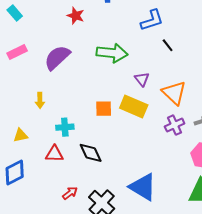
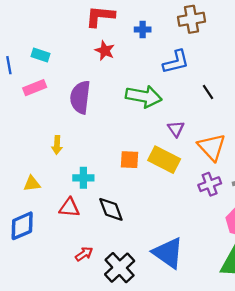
cyan rectangle: (15, 13) -> (40, 55), moved, turned -35
blue L-shape: (152, 20) -> (176, 62), moved
purple semicircle: (57, 58) -> (80, 97), turned -44

